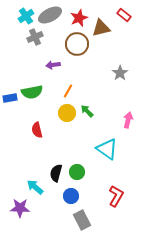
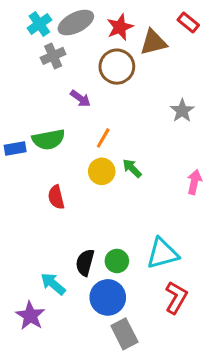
purple arrow: (53, 65) -> (80, 98), turned -136
cyan triangle: (107, 149) -> (162, 253), moved, turned -50
blue circle: (71, 196) -> (108, 297), size x1.5
purple star: (20, 208) -> (30, 316), turned 30

